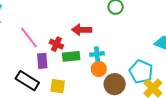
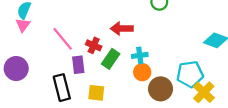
green rectangle: (71, 56) -> (111, 59), turned -48
cyan pentagon: (141, 72) -> (190, 74), turned -30
black rectangle: (27, 81) -> (62, 88), turned 45

